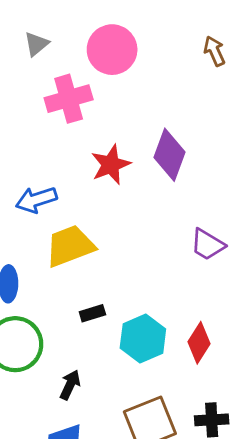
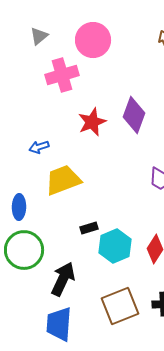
blue arrow: (36, 200) -> (39, 147), size x0.7
black rectangle: (92, 313) -> (89, 228), moved
black arrow: (70, 385) -> (63, 279), size x1.6

